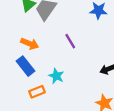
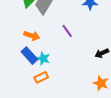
cyan star: (56, 76) -> (43, 58), moved

